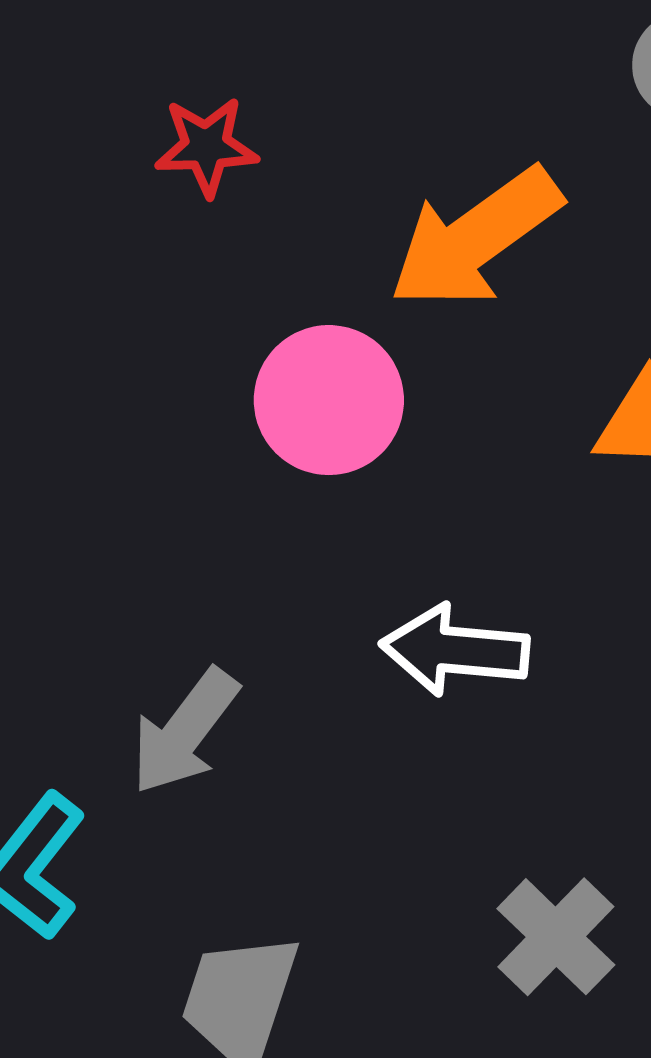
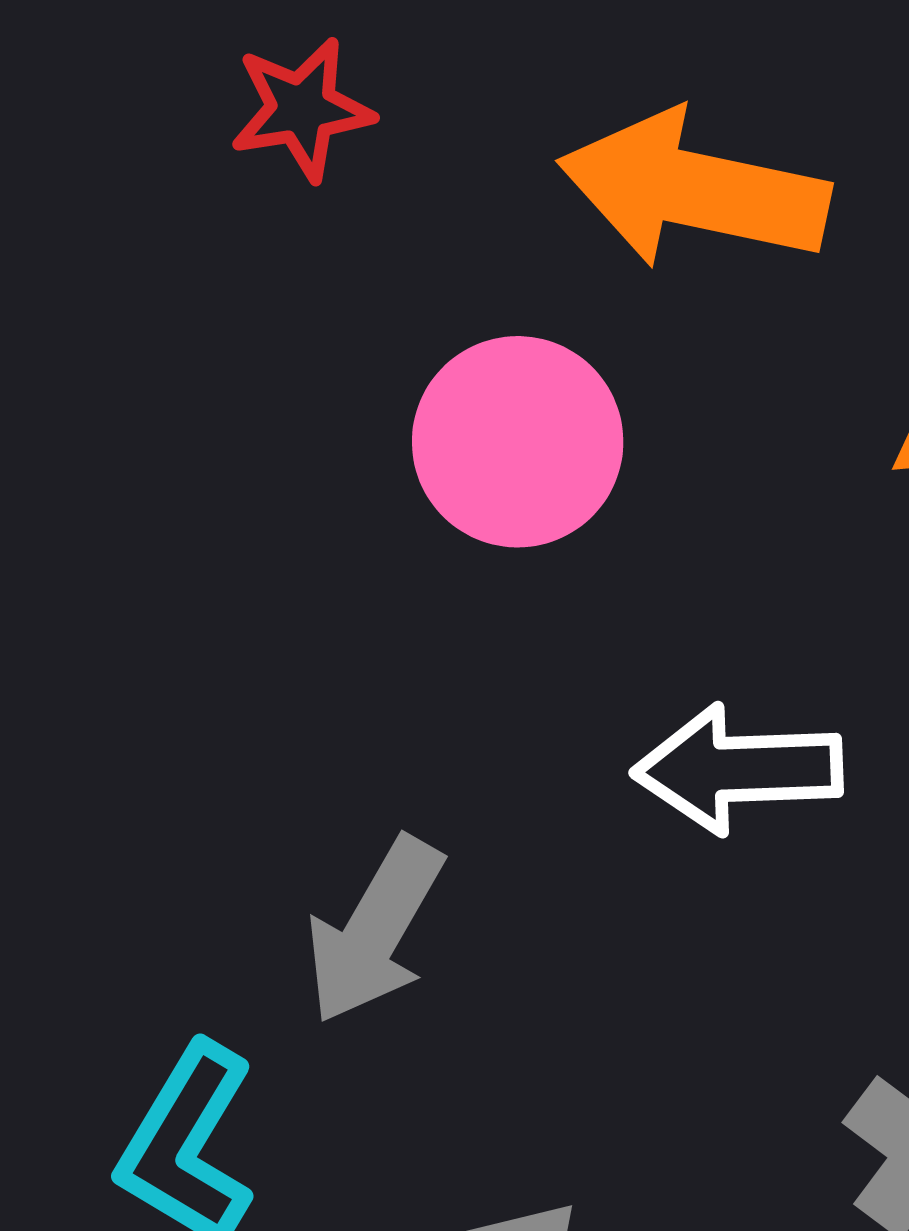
orange arrow: (475, 238) -> (694, 190), turned 55

